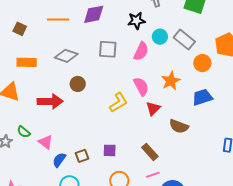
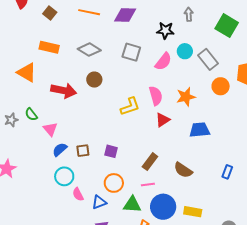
blue trapezoid: (202, 97) -> (200, 130), moved
brown semicircle: (179, 126) -> (183, 170), moved
brown rectangle: (150, 152) -> (150, 162), turned 66

